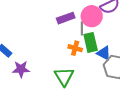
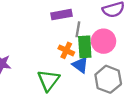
pink circle: (92, 16) -> (104, 41), moved
blue triangle: (104, 53) -> (80, 65), moved

